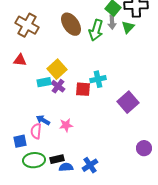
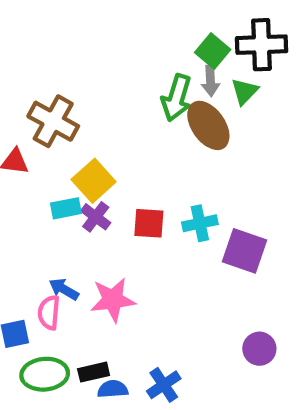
brown ellipse: (71, 24) -> (208, 125), moved
brown cross: (27, 25) -> (53, 121), moved
cyan cross: (98, 79) -> (200, 223), moved
purple square: (128, 102) -> (245, 251), turned -30
pink star: (66, 125) -> (113, 300), size x1.5
purple circle: (144, 148) -> (259, 349), moved

